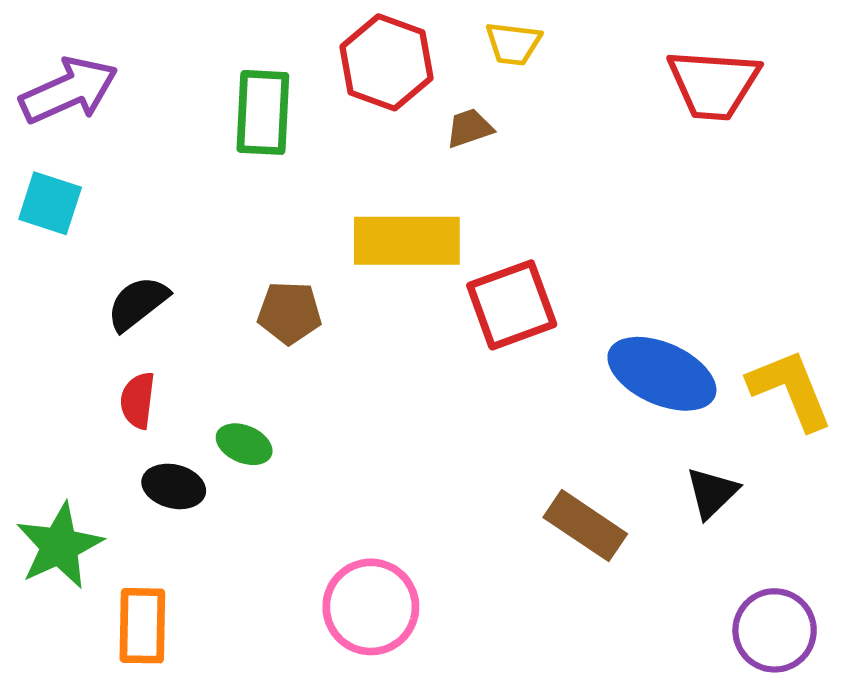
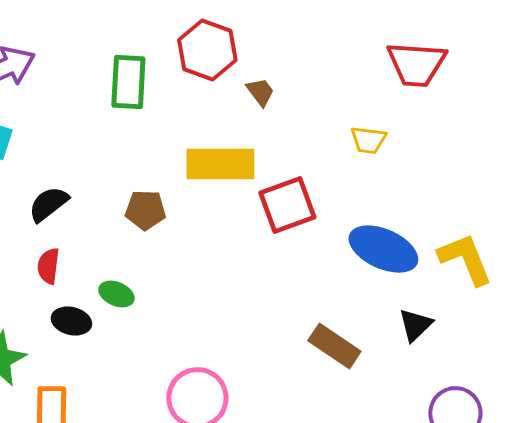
yellow trapezoid: (513, 44) -> (368, 140), moved
brown trapezoid: (469, 128) -> (260, 92), turned 72

